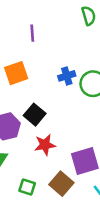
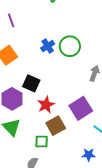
brown square: (61, 184) -> (56, 126), moved, turned 36

